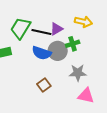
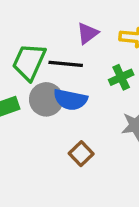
purple triangle: (56, 29) -> (88, 33), moved
gray circle: (58, 51) -> (46, 99), moved

